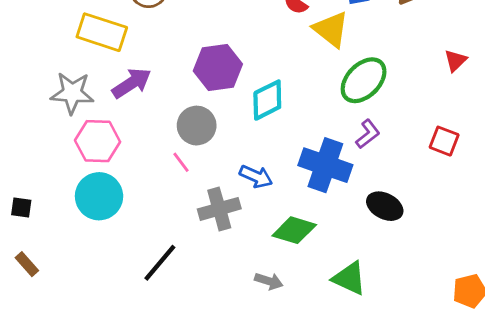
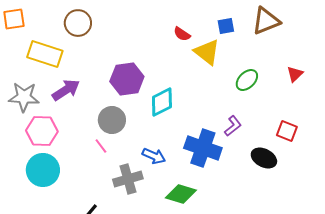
green ellipse: (364, 80) -> (247, 80), moved, size x0.7
black ellipse: (385, 206) -> (264, 158), moved

